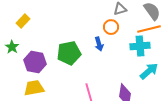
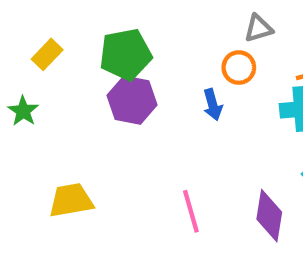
green pentagon: (69, 53) -> (126, 54), moved
purple hexagon: (35, 62) -> (132, 100), moved

